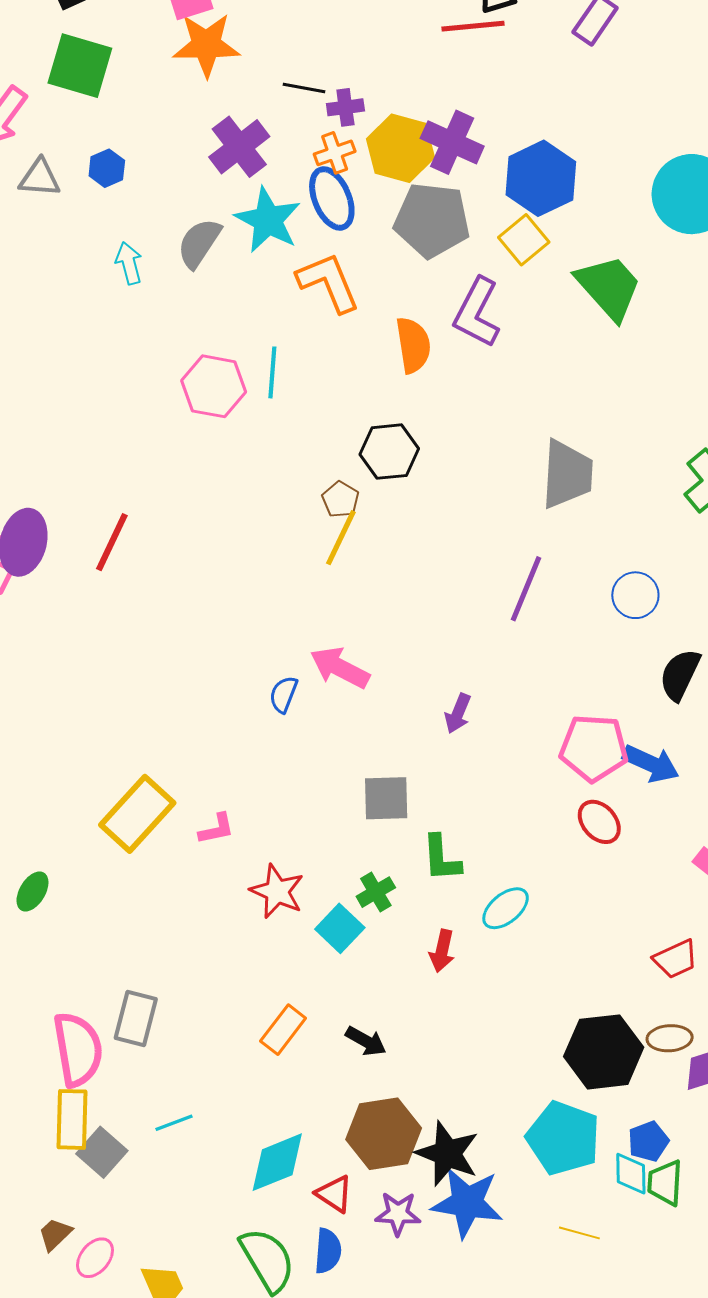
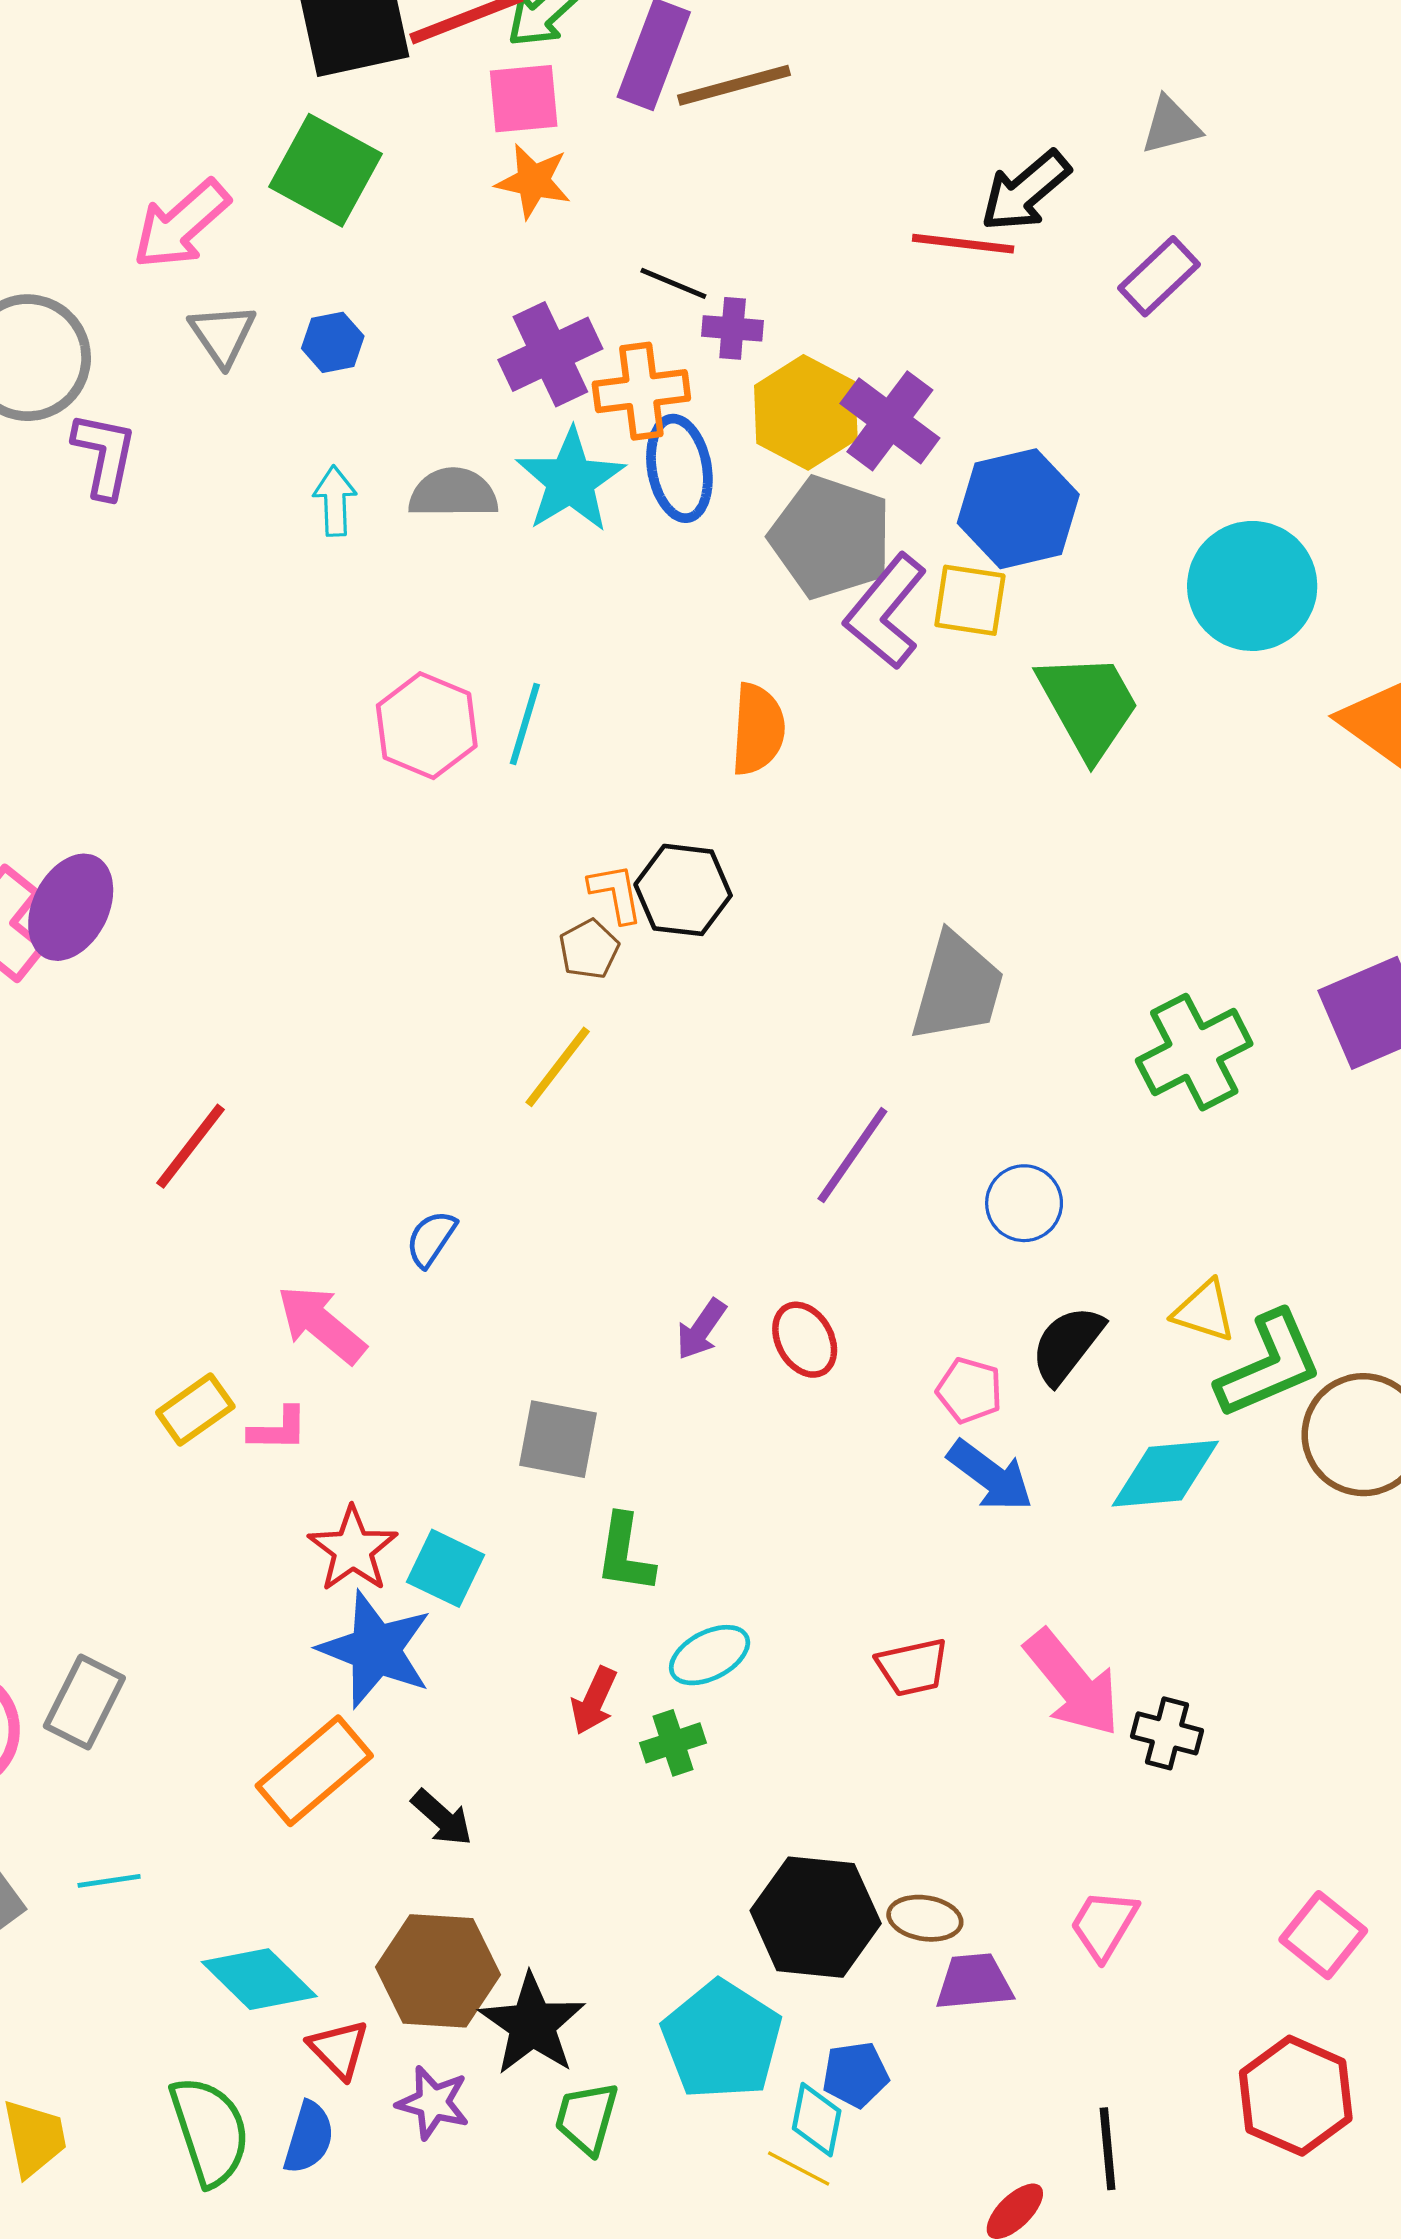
orange star: (206, 45) -> (533, 181), size x0.7
orange cross: (335, 153) -> (641, 391), moved, size x1.4
gray triangle: (40, 178) -> (223, 335), turned 39
yellow square: (524, 240) -> (970, 600), turned 36
gray semicircle: (199, 243) -> (453, 493), turned 44
orange L-shape: (328, 282) -> (616, 893), moved, size x0.6
purple L-shape: (477, 313) -> (886, 611), moved
yellow line: (341, 538) -> (558, 1067), moved
red line: (112, 542) -> (191, 1146), moved
pink arrow: (340, 668) -> (321, 1324), moved
pink pentagon: (594, 748) -> (969, 1390), moved, size x0.6
yellow rectangle: (137, 814) -> (195, 1409), moved, size x0.6
red ellipse: (599, 822) -> (805, 1340), moved
green cross: (376, 892) -> (673, 1743), moved
cyan square: (340, 928) -> (446, 1568), moved, turned -30
red trapezoid: (676, 959) -> (912, 1667), moved
orange rectangle: (283, 1030) -> (314, 1771), size x1.4
cyan diamond: (277, 1162) -> (259, 1979), turned 54
green trapezoid: (665, 1183) -> (587, 2118), moved
blue star: (467, 1203) -> (375, 1649), moved
yellow line: (579, 1233) -> (799, 2168), moved

